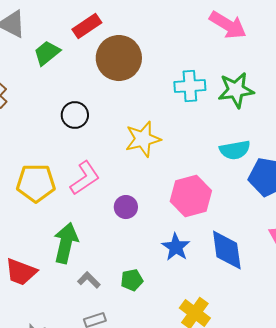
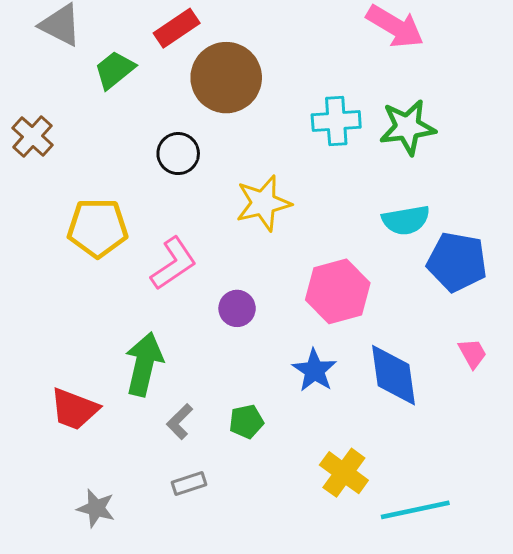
black circle: (75, 115) -> (178, 154), moved
yellow pentagon: (36, 183) -> (98, 228), moved
gray L-shape: (89, 280) -> (180, 422), turned -90

